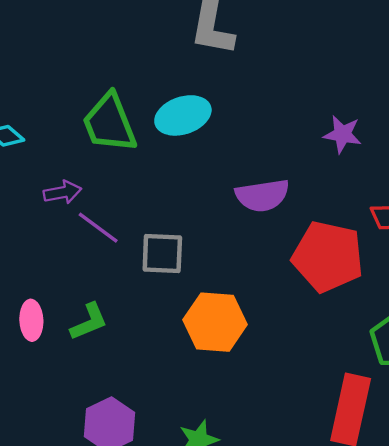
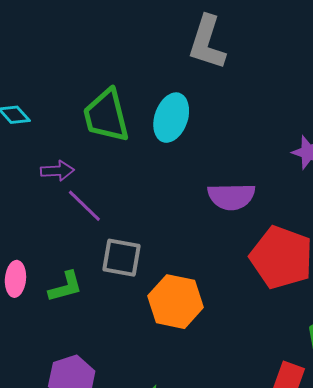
cyan ellipse: (183, 115) -> (171, 118), turned -60
gray square: (162, 253) -> (121, 258), moved

